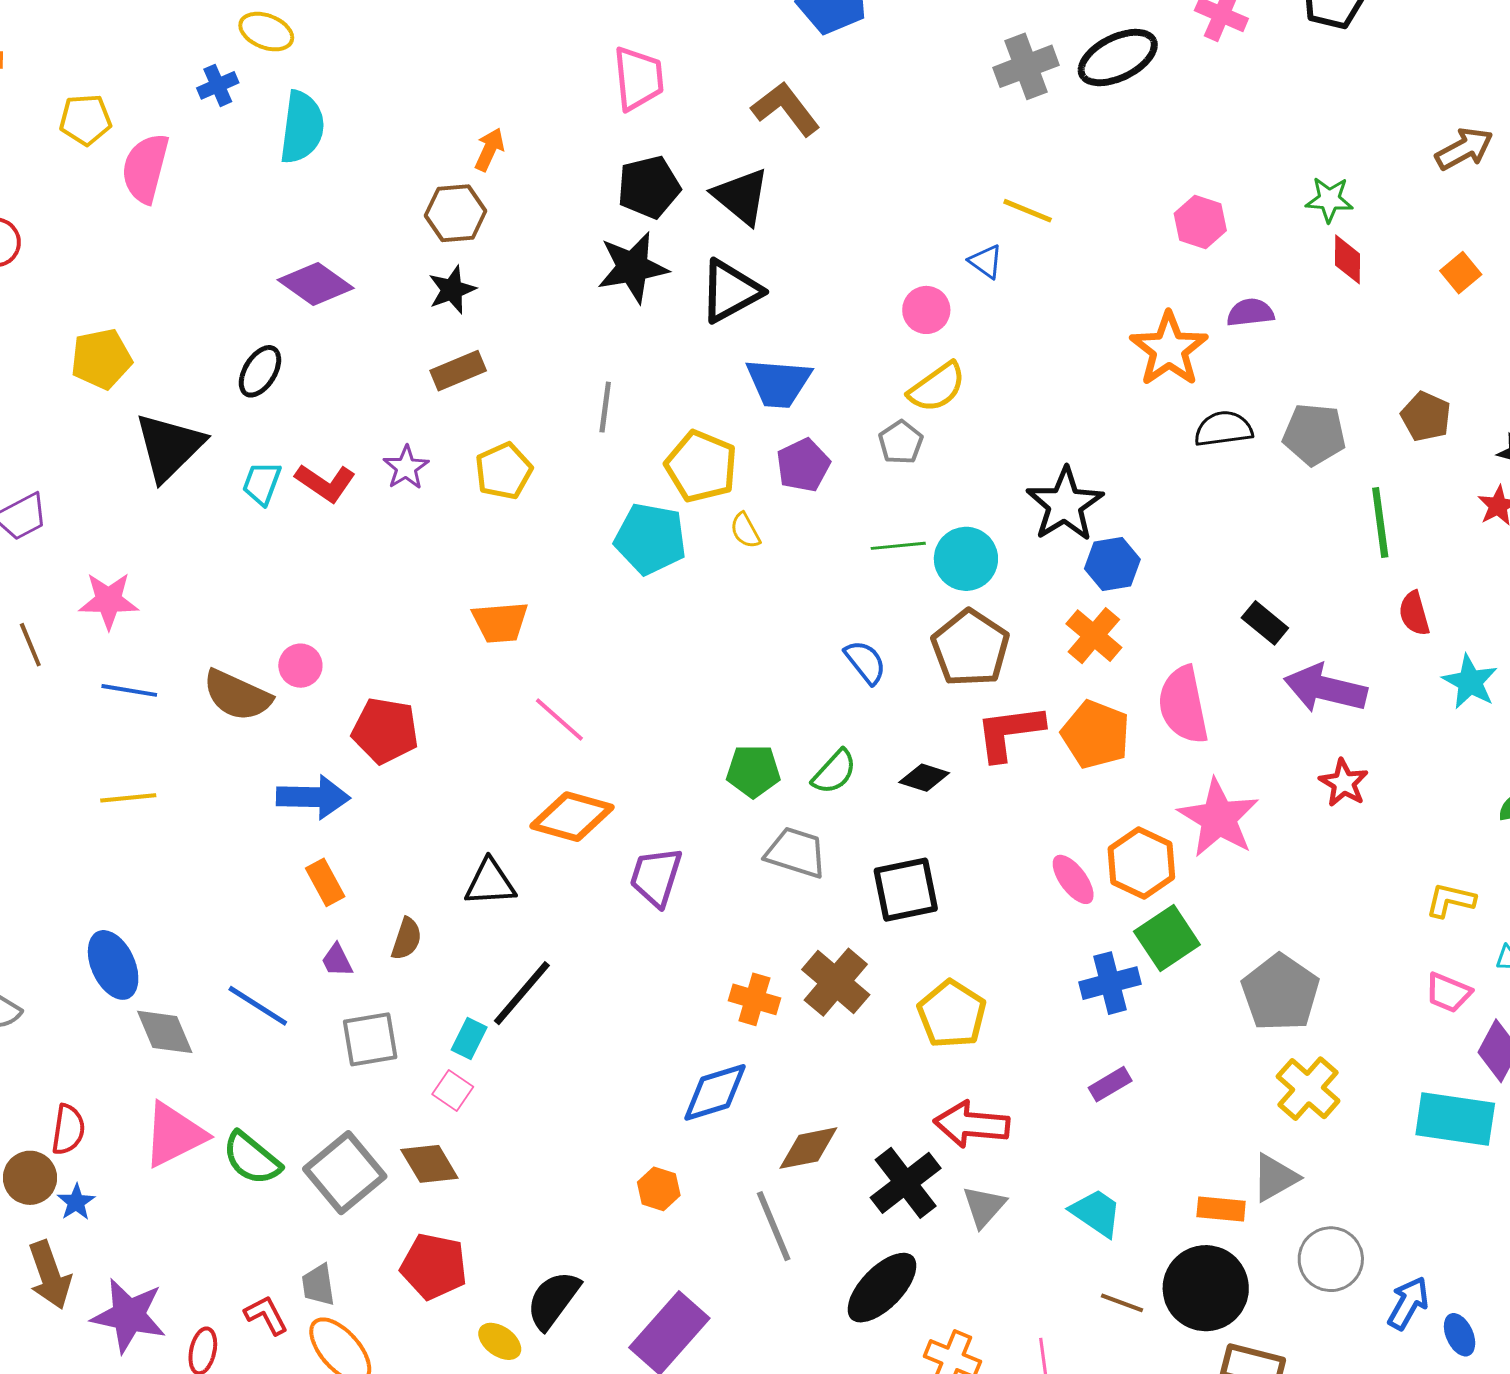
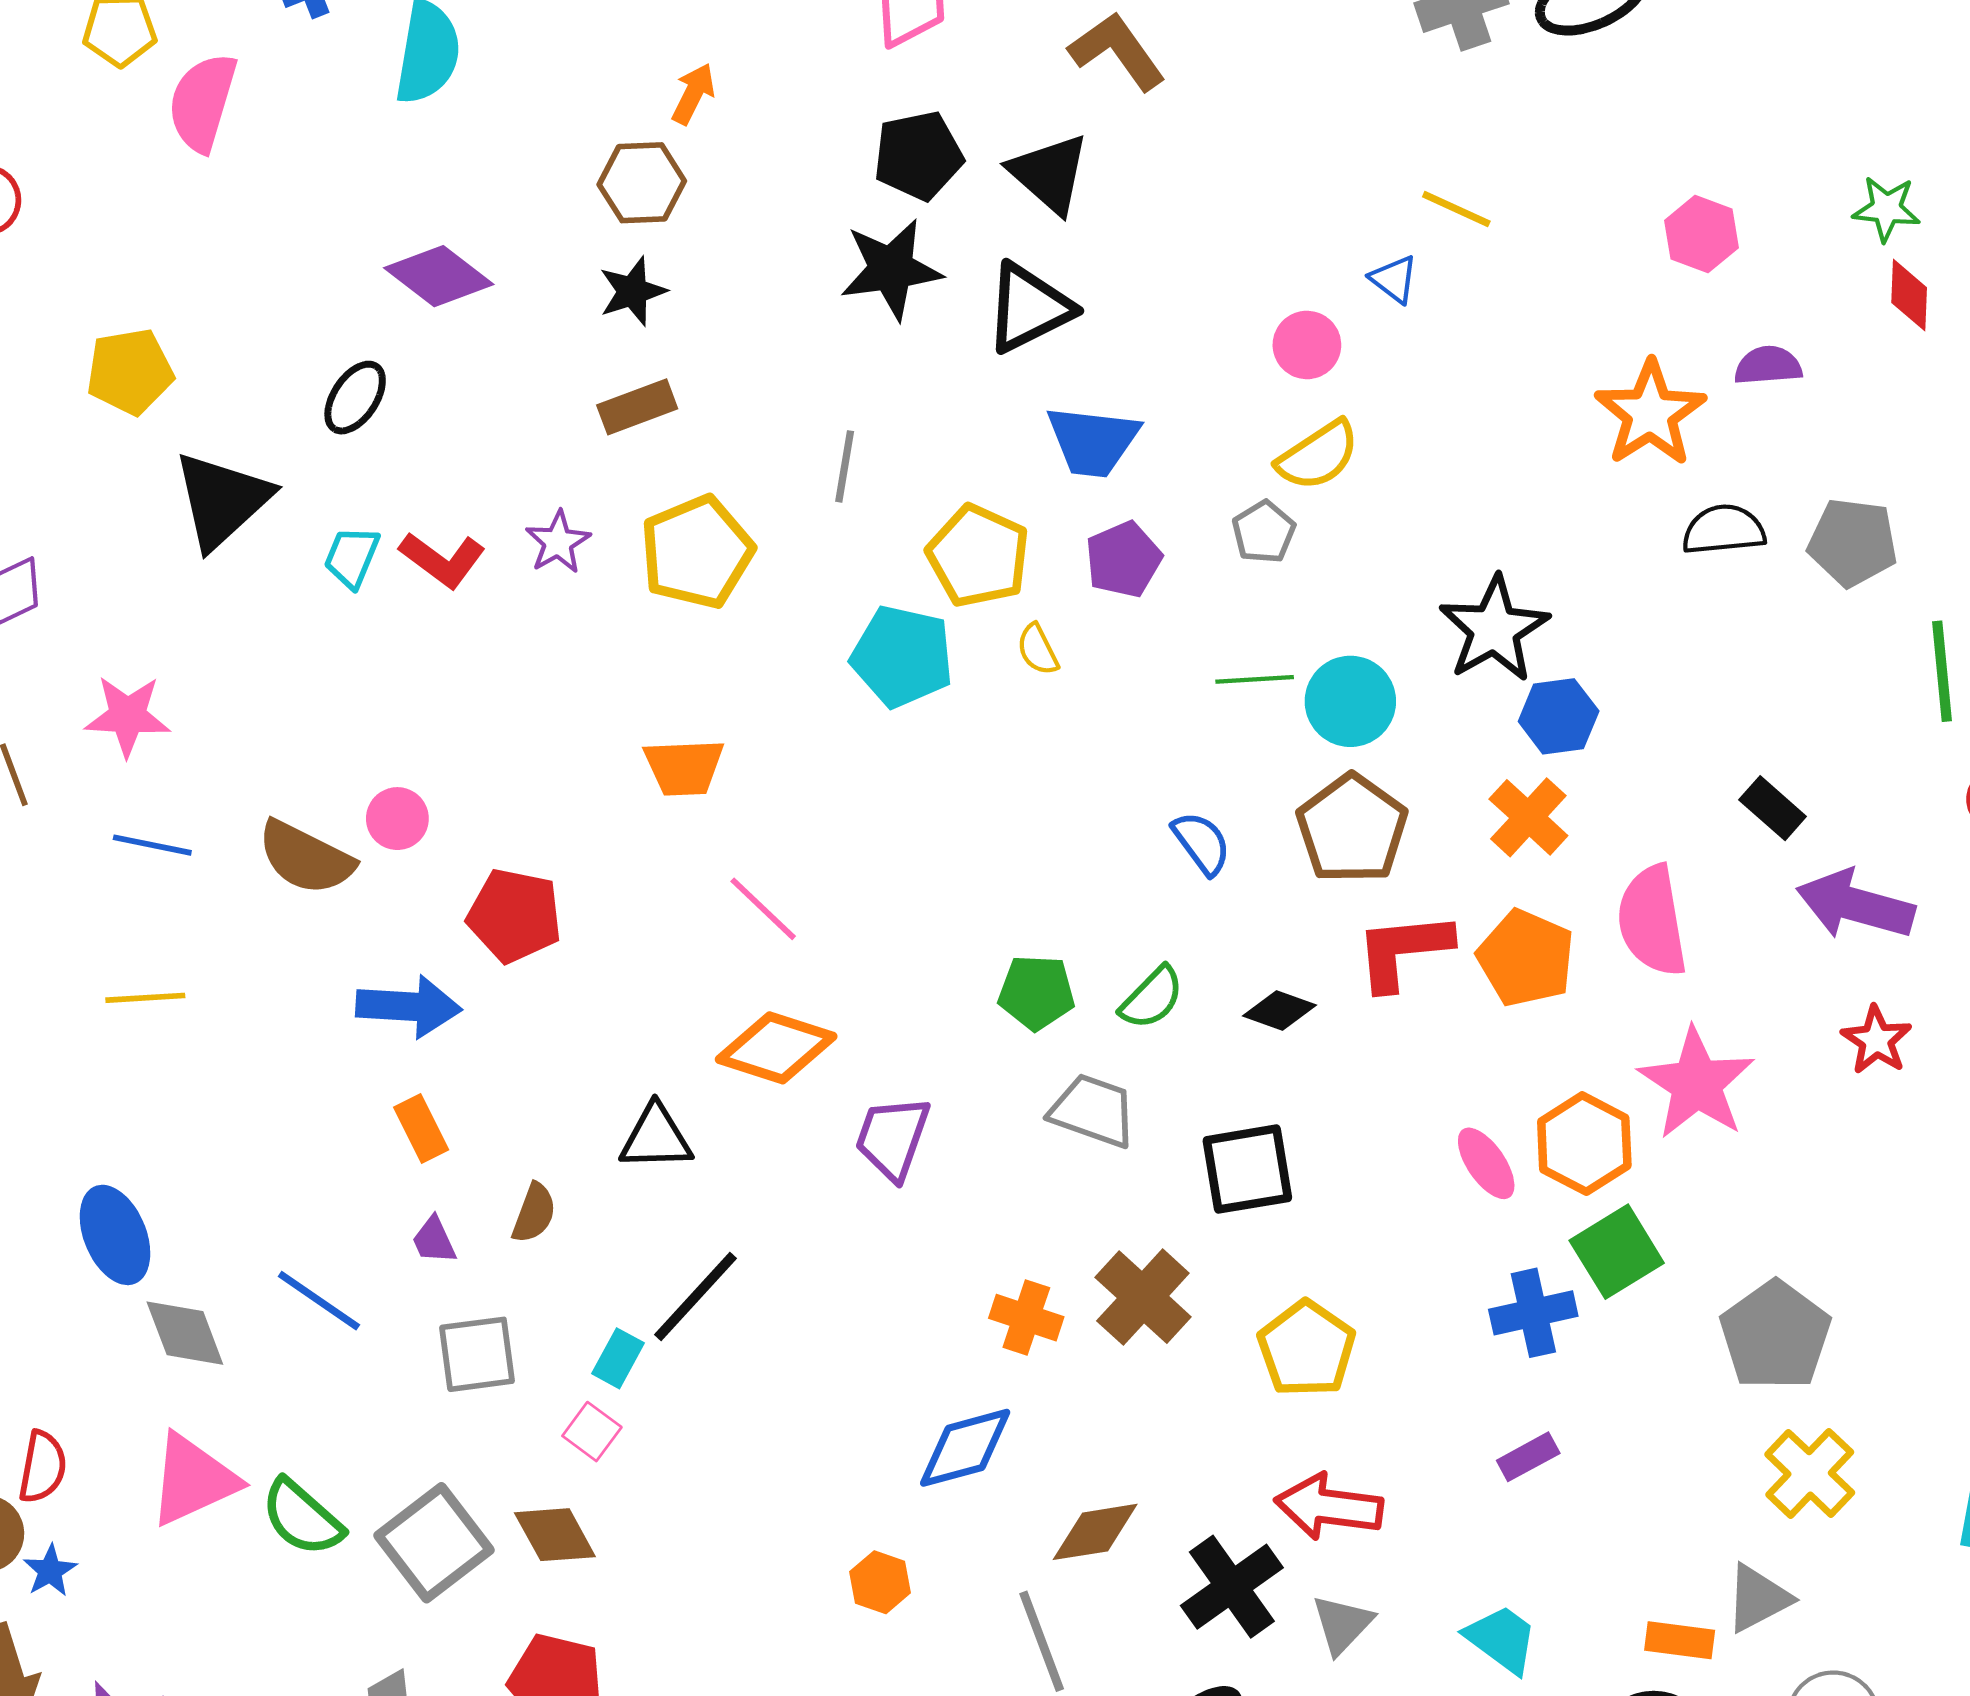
yellow pentagon: (504, 471) -> (697, 552), size x1.4

